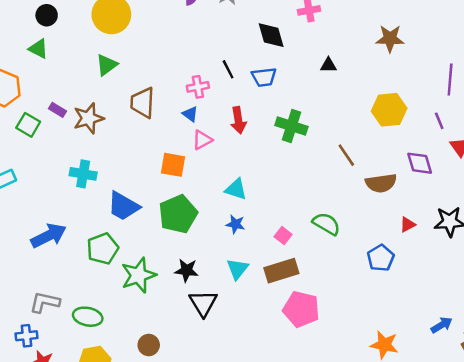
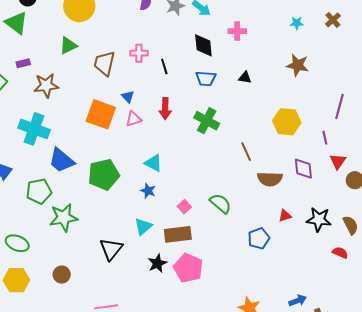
green triangle: (38, 49) -> (16, 23), size x1.4
blue trapezoid: (264, 77) -> (206, 79), moved
pink cross: (198, 87) -> (139, 53), moved
brown trapezoid: (143, 103) -> (104, 63), moved
purple rectangle: (57, 110) -> (23, 63), moved, turned -56
orange square: (173, 165) -> (101, 114), moved, size x1.4
cyan cross: (83, 174) -> (34, 129), size x1.4
black star: (187, 270) -> (157, 263), moved, turned 30

